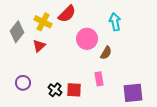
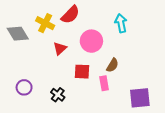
gray diamond: (17, 32) -> (18, 34), turned -70
red triangle: (39, 46) -> (60, 48), moved
brown semicircle: (106, 53) -> (113, 65), moved
red square: (74, 90) -> (82, 72), moved

